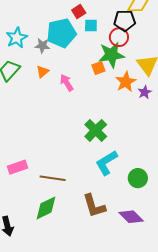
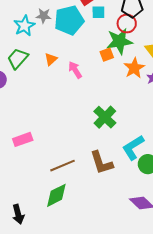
gray star: (42, 46) -> (44, 16), moved
cyan L-shape: (106, 163) -> (133, 147), moved
pink rectangle: (17, 167) -> (23, 139), moved
brown line: (53, 178) -> (63, 166), turned -30
brown L-shape: (94, 206) -> (101, 163), moved

